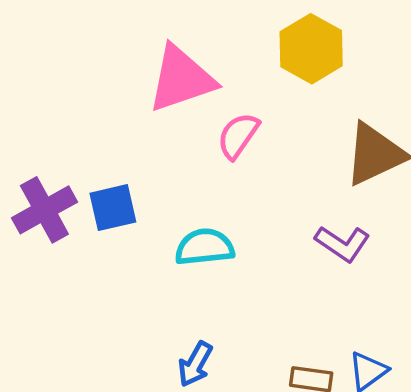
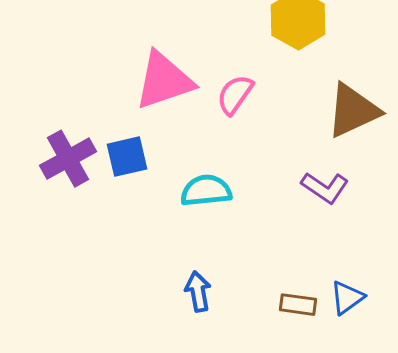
pink triangle: (181, 79) -> (164, 81), moved
blue arrow: (195, 364) -> (198, 292), turned 141

